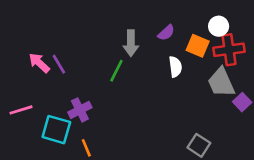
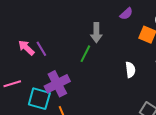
purple semicircle: (166, 33) -> (126, 14), moved
white semicircle: (175, 67) -> (130, 70), moved
purple cross: (80, 110) -> (57, 84), size x1.4

